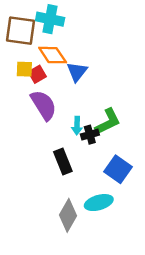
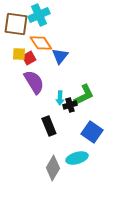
cyan cross: (50, 19) -> (39, 15), turned -35

